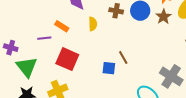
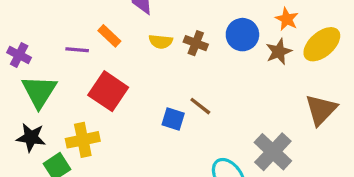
brown cross: (116, 11) -> (196, 43), moved
yellow semicircle: (93, 24) -> (161, 41), turned 88
brown line: (123, 58) -> (200, 106), turned -32

